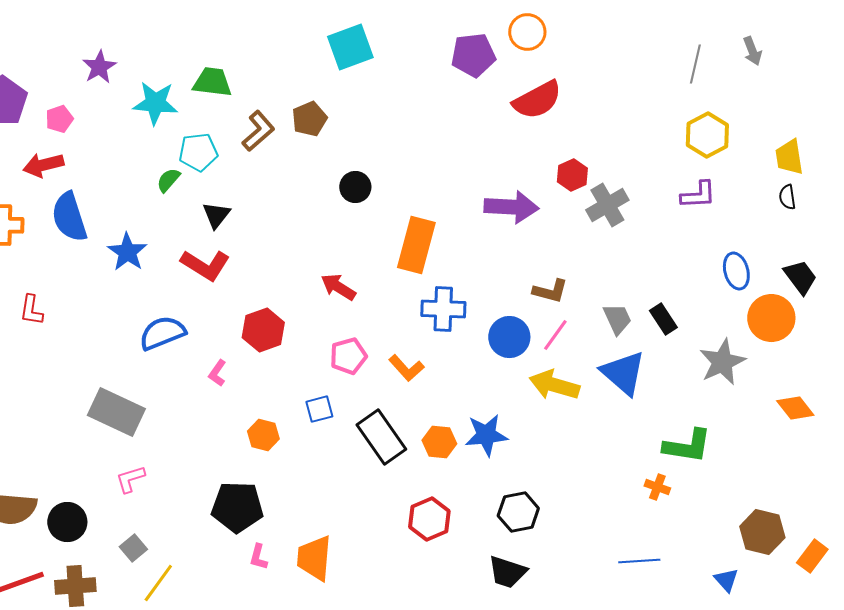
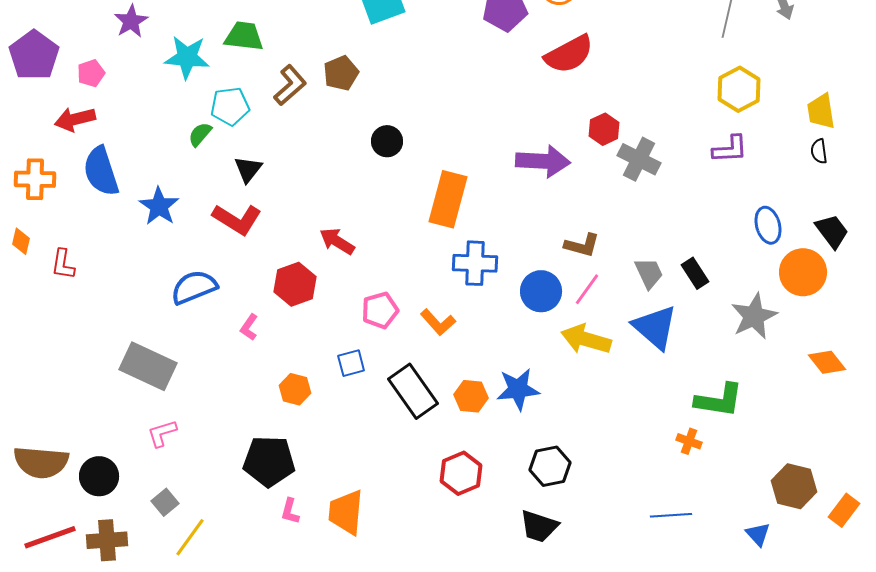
gray cross: (607, 205) -> (639, 159), turned -33
red arrow: (338, 287) -> (337, 241), moved

